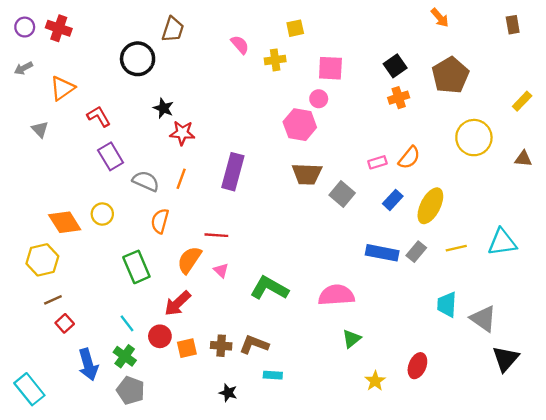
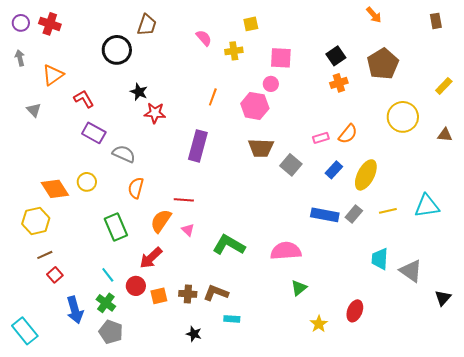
gray arrow: (24, 68) -> (20, 58), turned 105
purple rectangle: (111, 156) -> (94, 133), turned -30
orange line: (181, 179) -> (213, 97), moved
black triangle: (506, 359) -> (443, 298), moved, size x0.7

